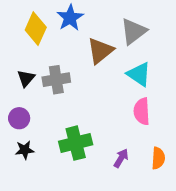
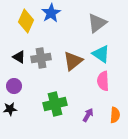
brown triangle: (100, 51) -> (73, 61), moved
black triangle: (26, 78) -> (19, 57), turned -40
black star: (25, 150) -> (10, 109), moved

